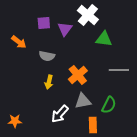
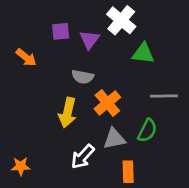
gray semicircle: (47, 56) -> (83, 77), moved
yellow arrow: (49, 82) -> (67, 113), size x1.5
green semicircle: (109, 105) -> (147, 130), moved

